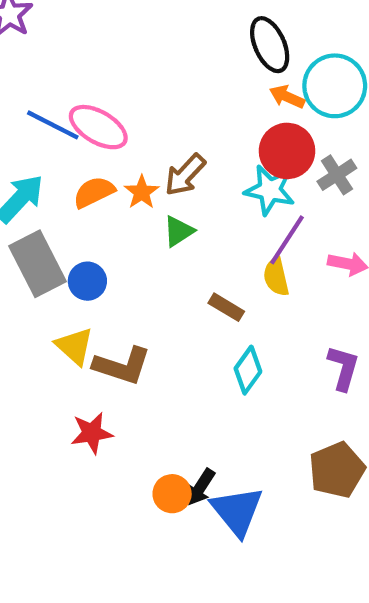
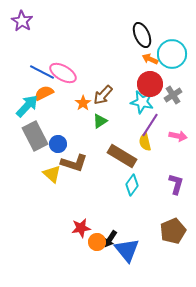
orange semicircle: (94, 192) -> (44, 93), moved
brown rectangle: (226, 307) -> (122, 156), size x1.8
brown L-shape: (122, 366) -> (74, 163), moved
red star: (92, 433) -> (81, 228), moved

